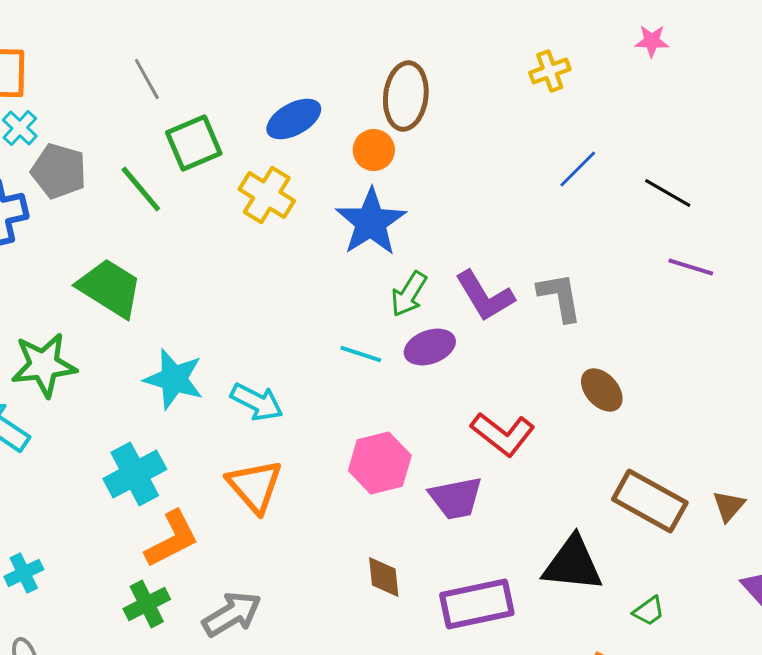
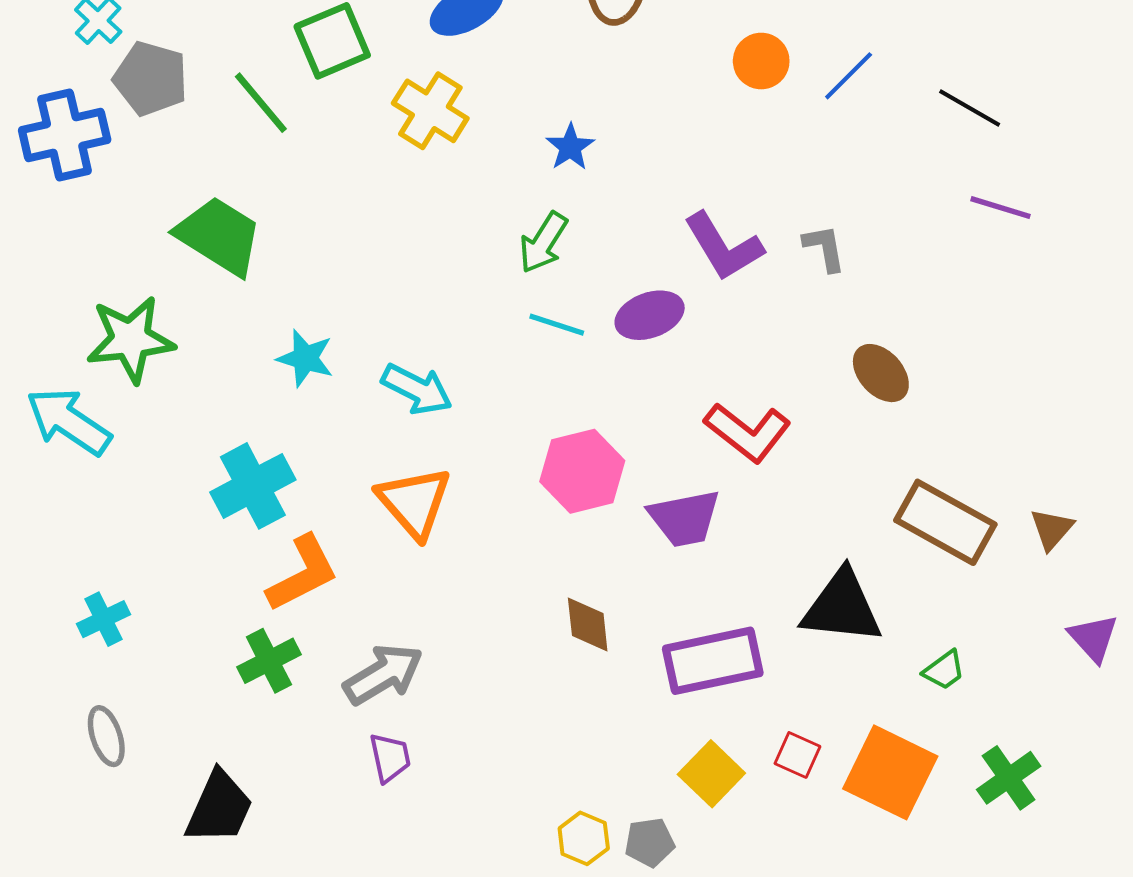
orange circle: (374, 150) -> (761, 61), moved
blue star: (371, 222) -> (570, 147), size x0.5
green arrow: (409, 294) -> (543, 243), moved
gray L-shape: (560, 297) -> (824, 248), size x0.7
cyan star: (174, 379) -> (305, 358), size x0.7

